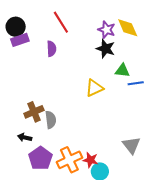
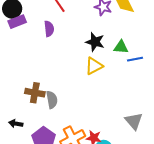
black star: (106, 49) -> (95, 42), moved
brown cross: (34, 112) -> (35, 93), turned 36
black arrow: (25, 137) -> (16, 124), moved

